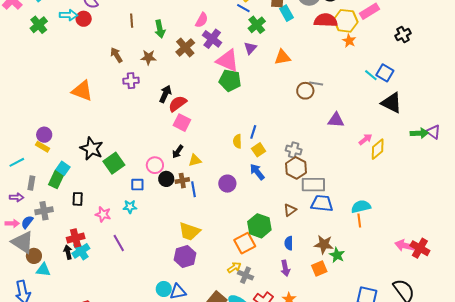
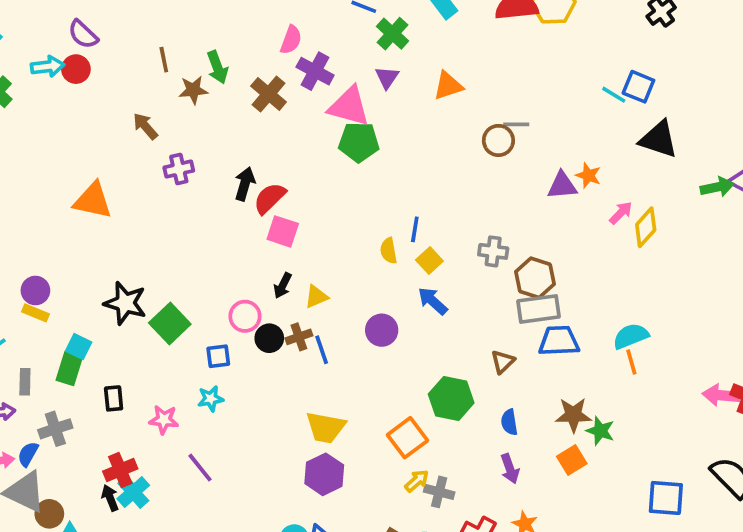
orange star: (349, 41) -> (588, 175), moved
brown star: (148, 57) -> (193, 90), moved
brown hexagon: (296, 168) -> (535, 278), moved
orange square: (245, 243) -> (408, 438), moved

